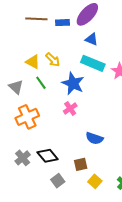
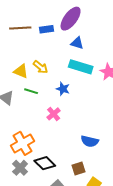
green line: (41, 83) -> (31, 91), turned -32
blue star: (73, 83) -> (63, 89), size x0.6
pink cross: (70, 109) -> (54, 114), moved
orange cross: (27, 117) -> (23, 143), moved

